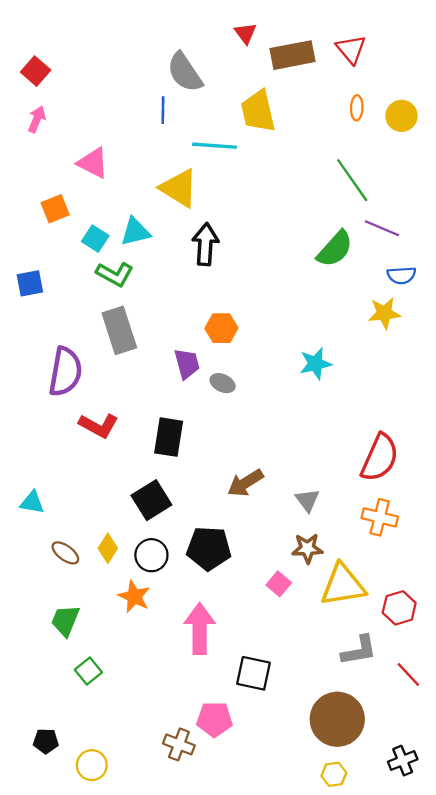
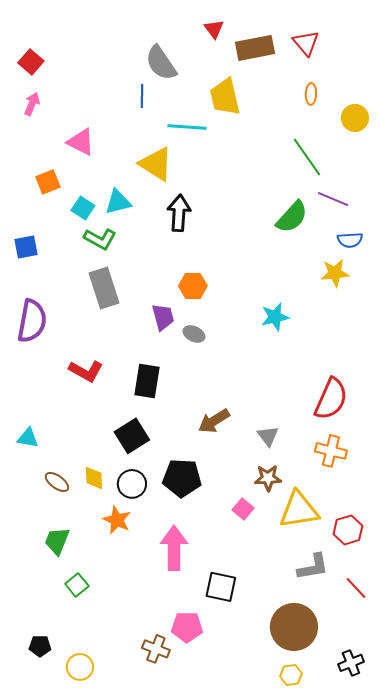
yellow circle: (401, 116) -> (355, 118), moved
purple semicircle: (65, 372) -> (32, 321), moved
yellow diamond: (108, 548) -> (94, 478), turned -35

